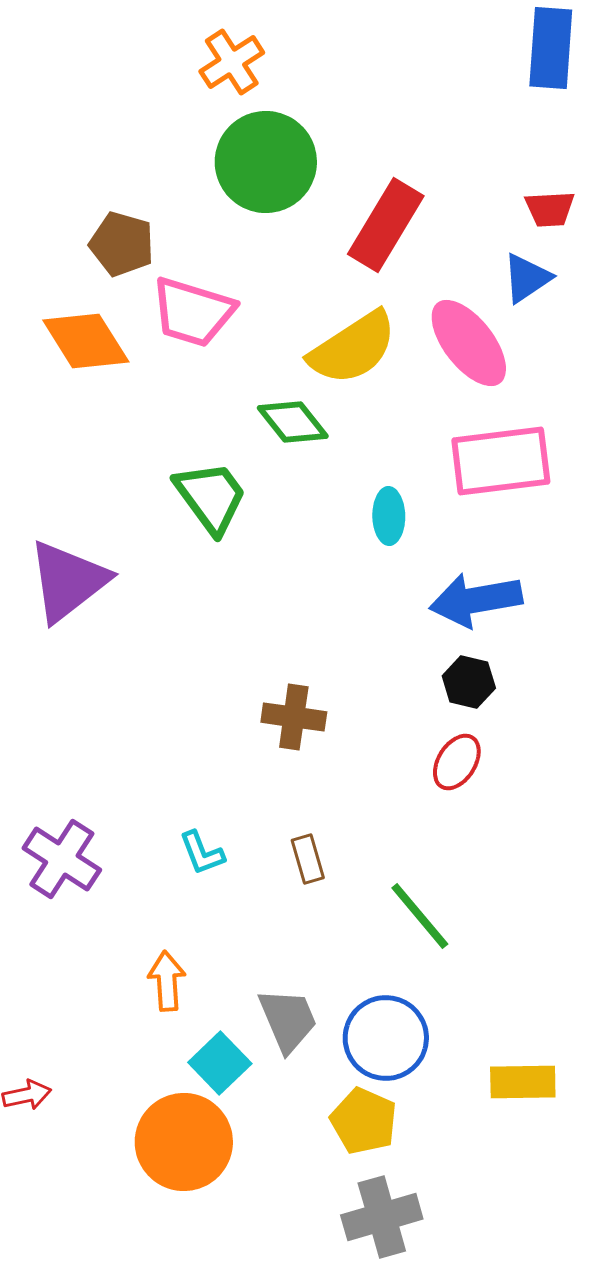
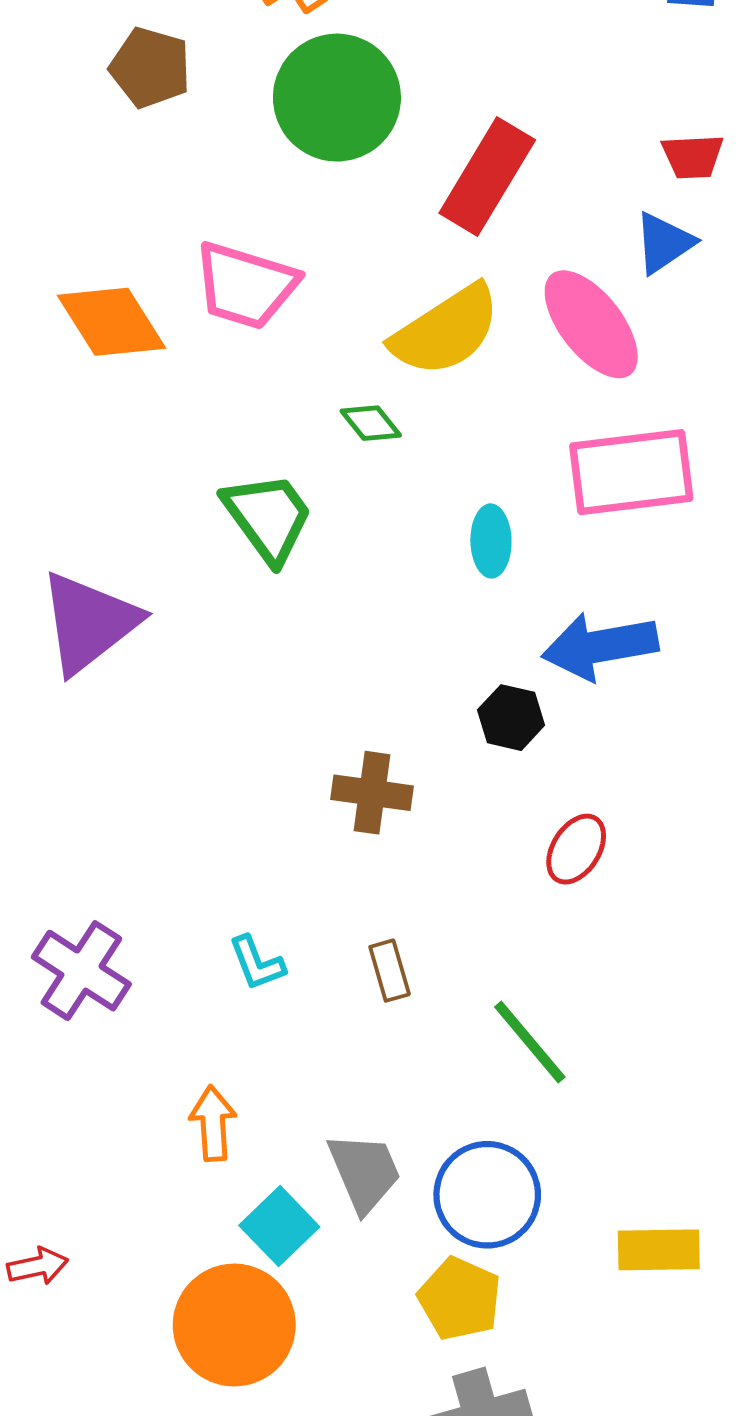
brown pentagon: (122, 244) -> (150, 68), moved
green diamond: (293, 422) -> (371, 423), size x0.7
black hexagon: (469, 682) -> (511, 718), moved

